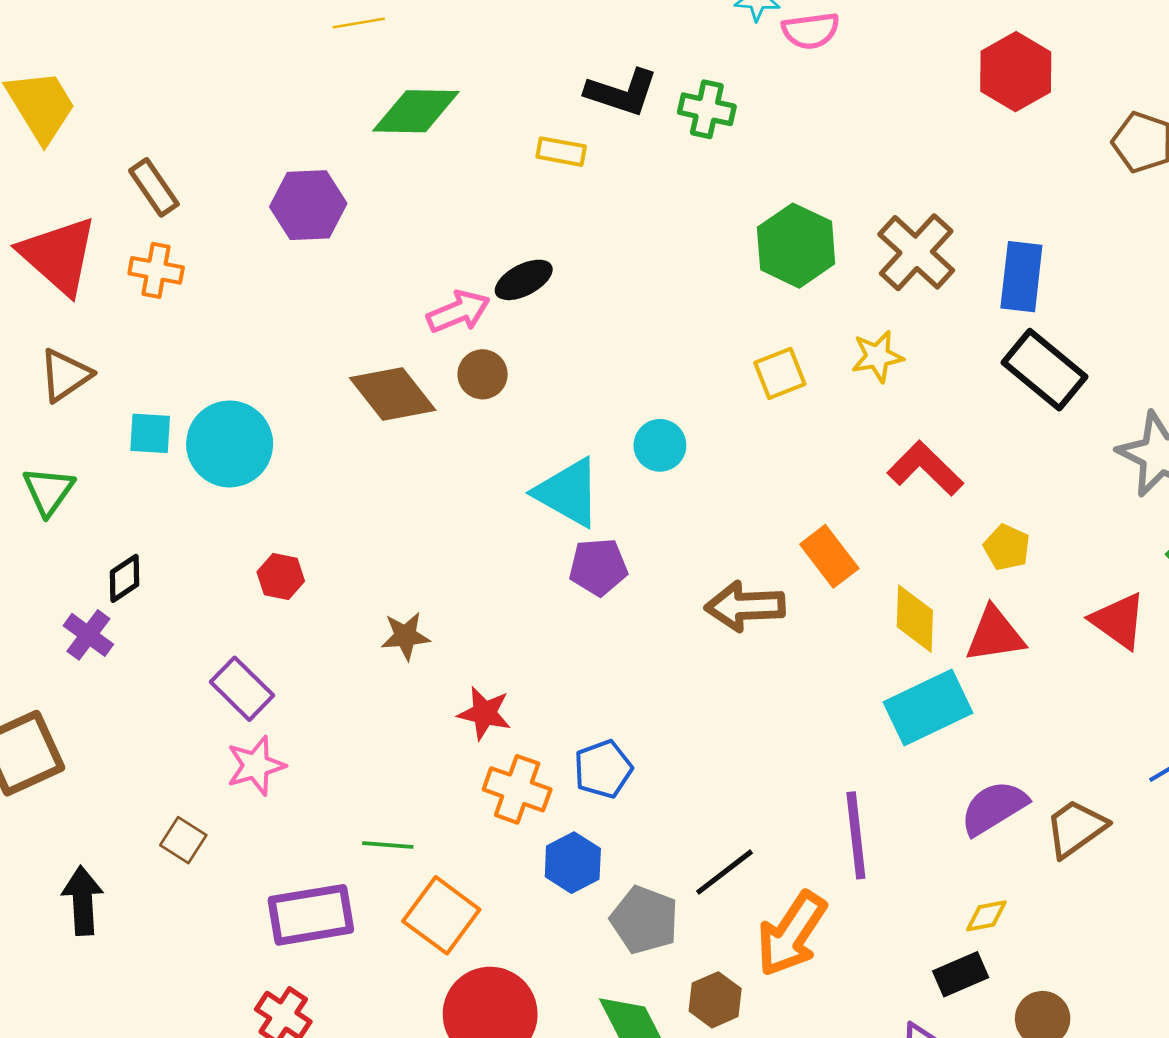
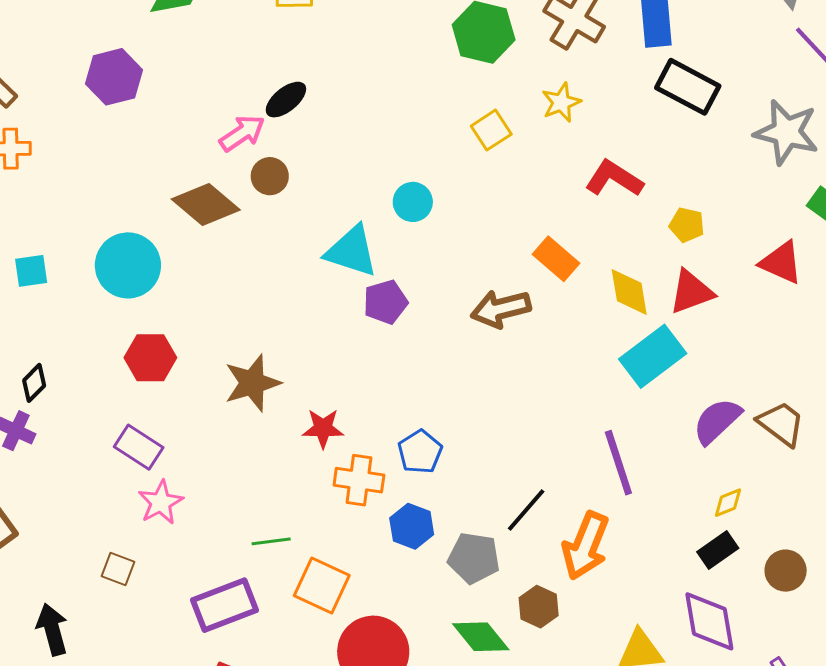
cyan circle: (230, 444) -> (128, 265), moved
red hexagon: (281, 577) -> (150, 358), size x1.4
brown star: (405, 636) -> (252, 383), size x1.5
brown trapezoid: (1076, 828) -> (781, 424), turned 84

